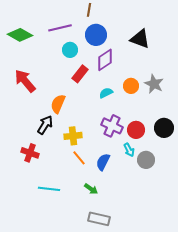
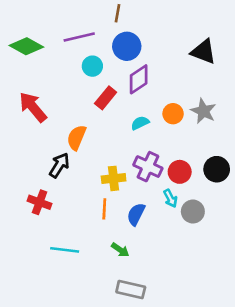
black triangle: (140, 39) -> (203, 52), moved
yellow cross: (73, 136) -> (114, 178), moved
orange line: (79, 158) -> (104, 209), turned 42

